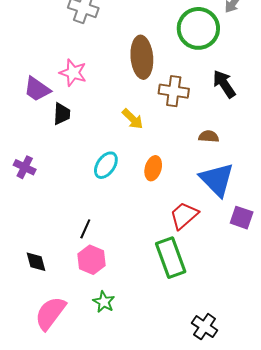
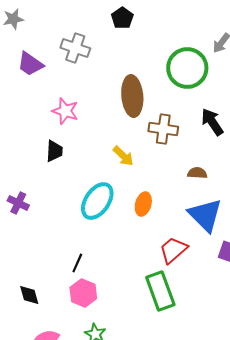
purple trapezoid: (37, 89) -> (30, 64), moved
cyan ellipse: (106, 165) -> (97, 201), size x1.4

